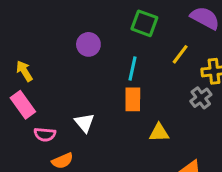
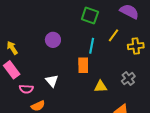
purple circle: (88, 44) -> (53, 40), moved
cyan line: (133, 68) -> (92, 46), moved
gray cross: (201, 98) -> (128, 79), moved

